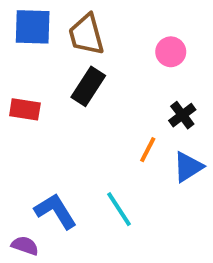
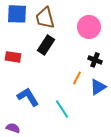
pink circle: (171, 52) -> (89, 27), size x1.5
black cross: (182, 115) -> (95, 60), turned -32
blue L-shape: (56, 211) -> (28, 97), moved

